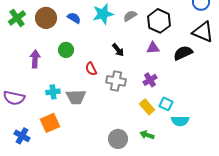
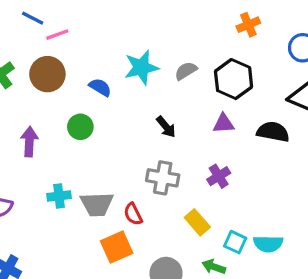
blue semicircle: (74, 18) -> (100, 87), moved
black semicircle: (183, 53) -> (273, 132), turned 36
red semicircle: (91, 69) -> (133, 214), moved
cyan square: (166, 104) -> (235, 242), moved
yellow rectangle: (147, 107) -> (197, 222), moved
orange square: (50, 123) -> (117, 247), moved

